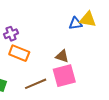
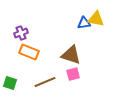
brown triangle: (62, 56) -> (71, 55), size x1.5
pink square: (64, 76) -> (73, 74), size x0.6

